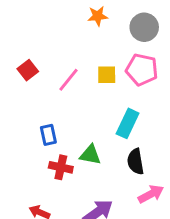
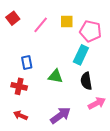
pink pentagon: (142, 70) -> (91, 31), moved
red cross: (61, 167) -> (19, 86), moved

